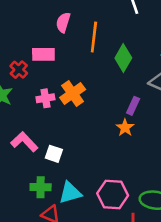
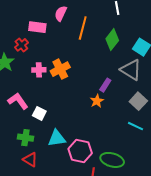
pink rectangle: (43, 54) -> (37, 27), moved
green diamond: (123, 58) -> (112, 40), moved
cyan triangle: (70, 193) -> (57, 138), moved

